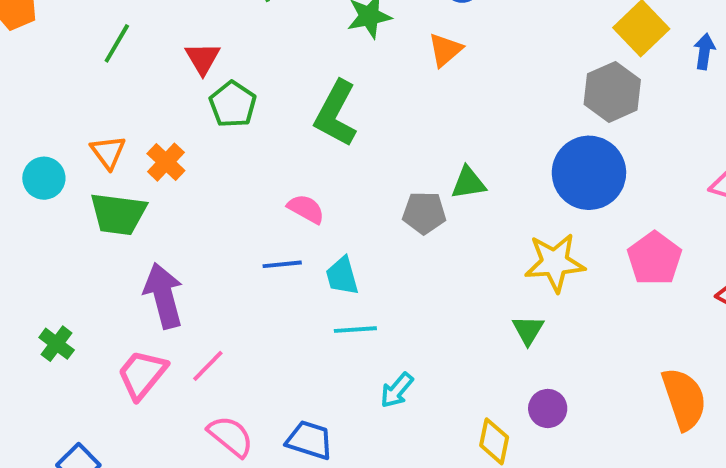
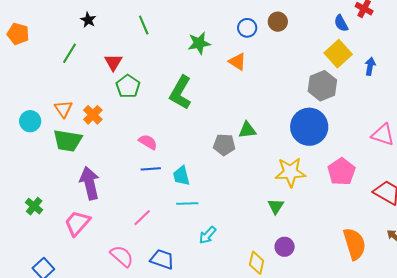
orange triangle: (445, 50) -> (237, 62), turned -48
pink semicircle: (306, 209) -> (148, 142), moved
pink line: (208, 366) -> (142, 218), moved

